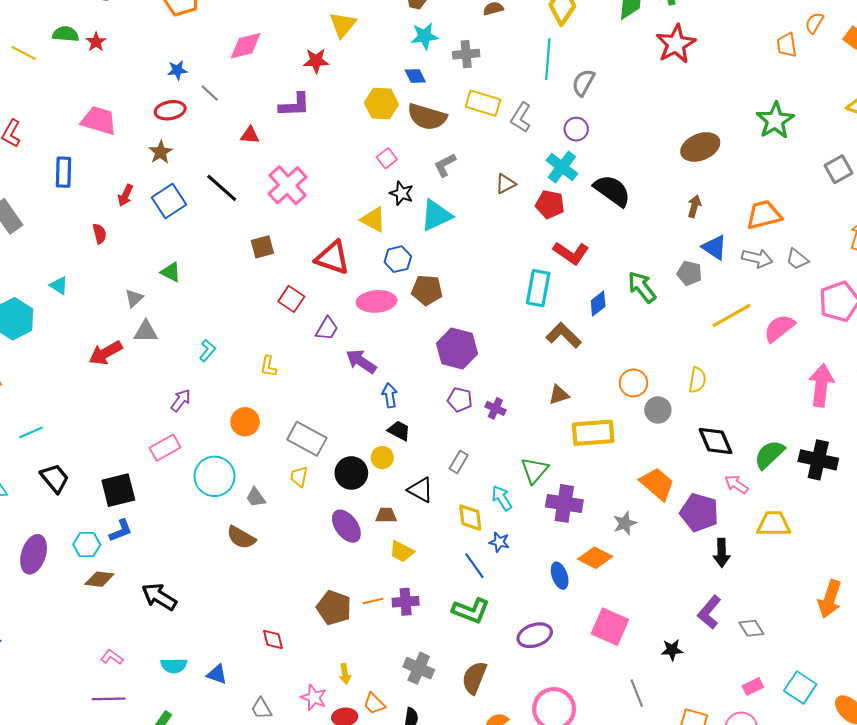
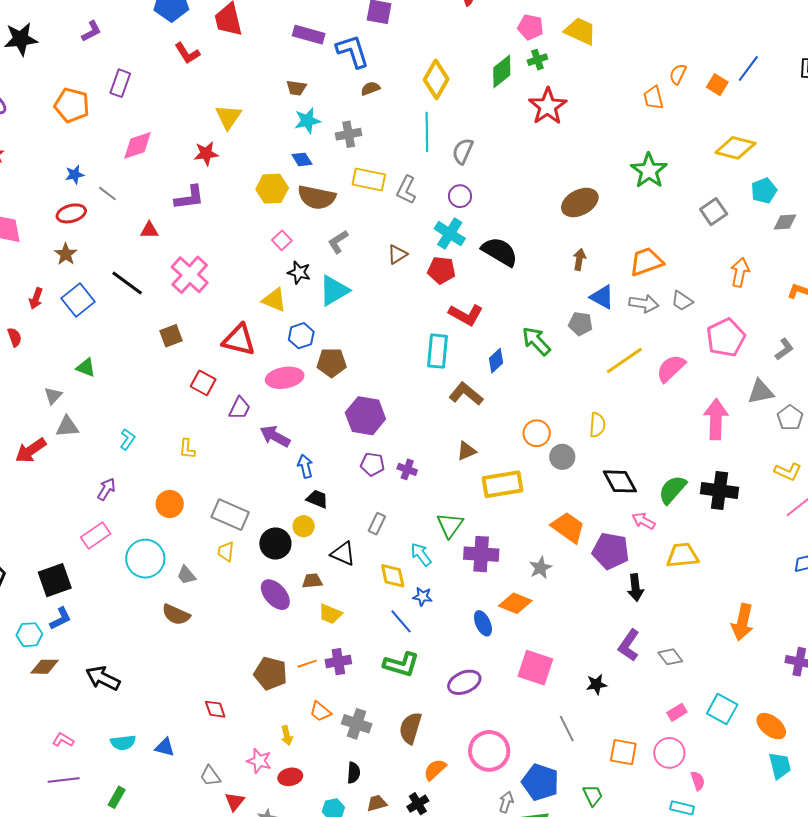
orange trapezoid: (374, 704) -> (320, 712), moved

